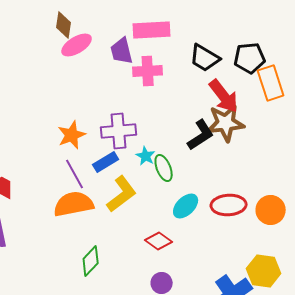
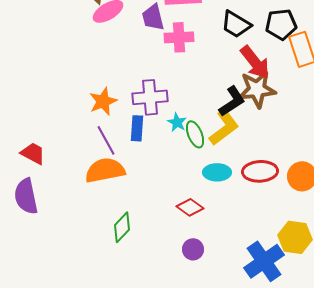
blue rectangle: (106, 162) -> (137, 128), turned -55
yellow L-shape: (122, 194) -> (224, 127), moved
cyan ellipse: (186, 206) -> (217, 172), turned 44

